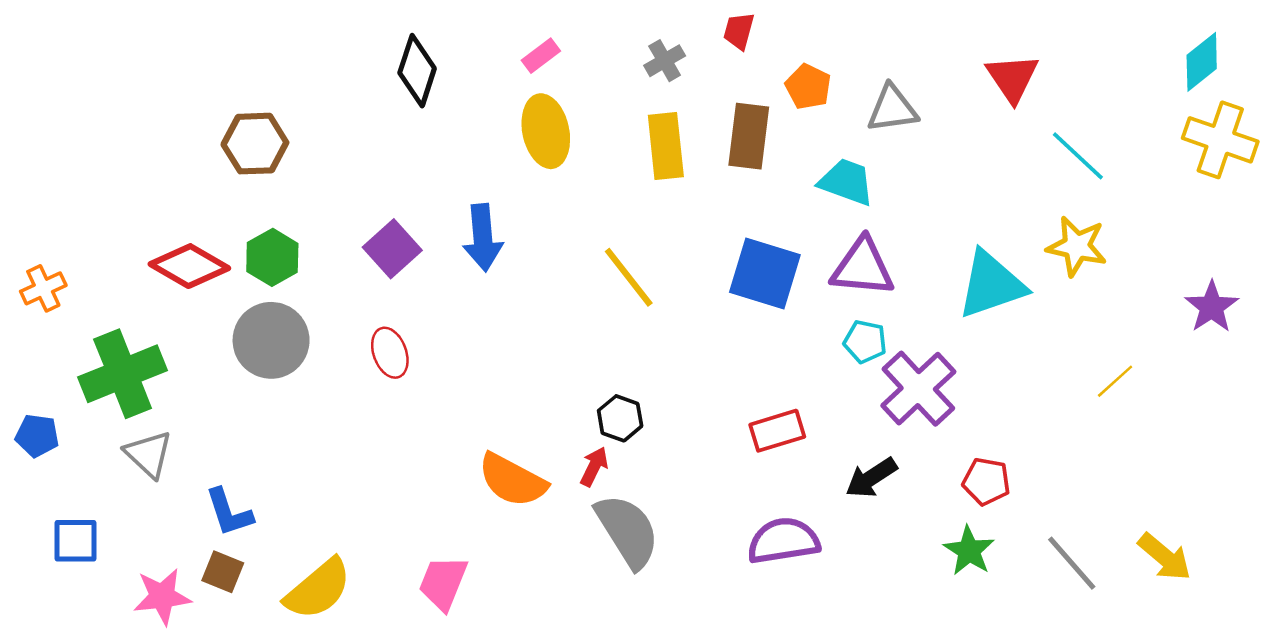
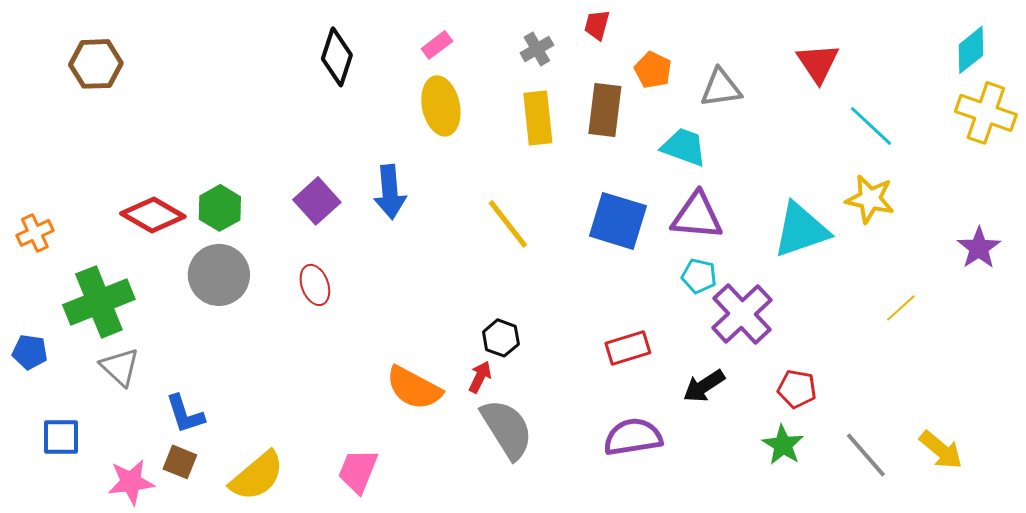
brown hexagon: (255, 144) -> (96, 64), moved

